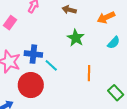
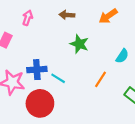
cyan semicircle: (114, 43) -> (122, 56), moved
orange line: (89, 73) -> (100, 79), turned 42

